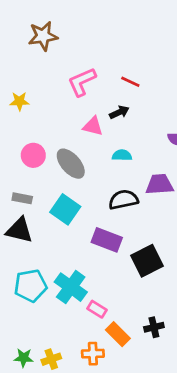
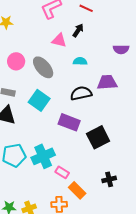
black arrow: (119, 112) -> (78, 30), turned -32
cyan cross: (71, 287) -> (43, 156), turned 30
black cross: (154, 327) -> (109, 179), moved

